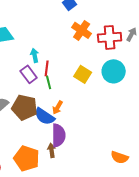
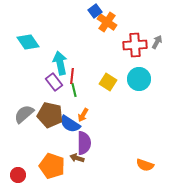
orange cross: (82, 30) -> (107, 22), moved
cyan arrow: (35, 55) -> (60, 63), size x1.6
brown arrow: (52, 150) -> (77, 158), turned -64

